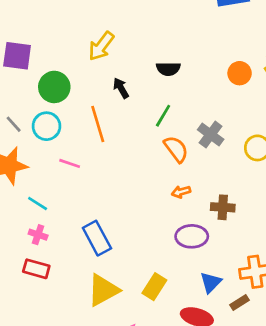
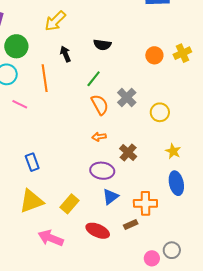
brown cross: (223, 207) -> (128, 153), turned 30
blue rectangle: (97, 238) -> (32, 162), size x0.7
blue triangle: (211, 282) -> (110, 197), moved

